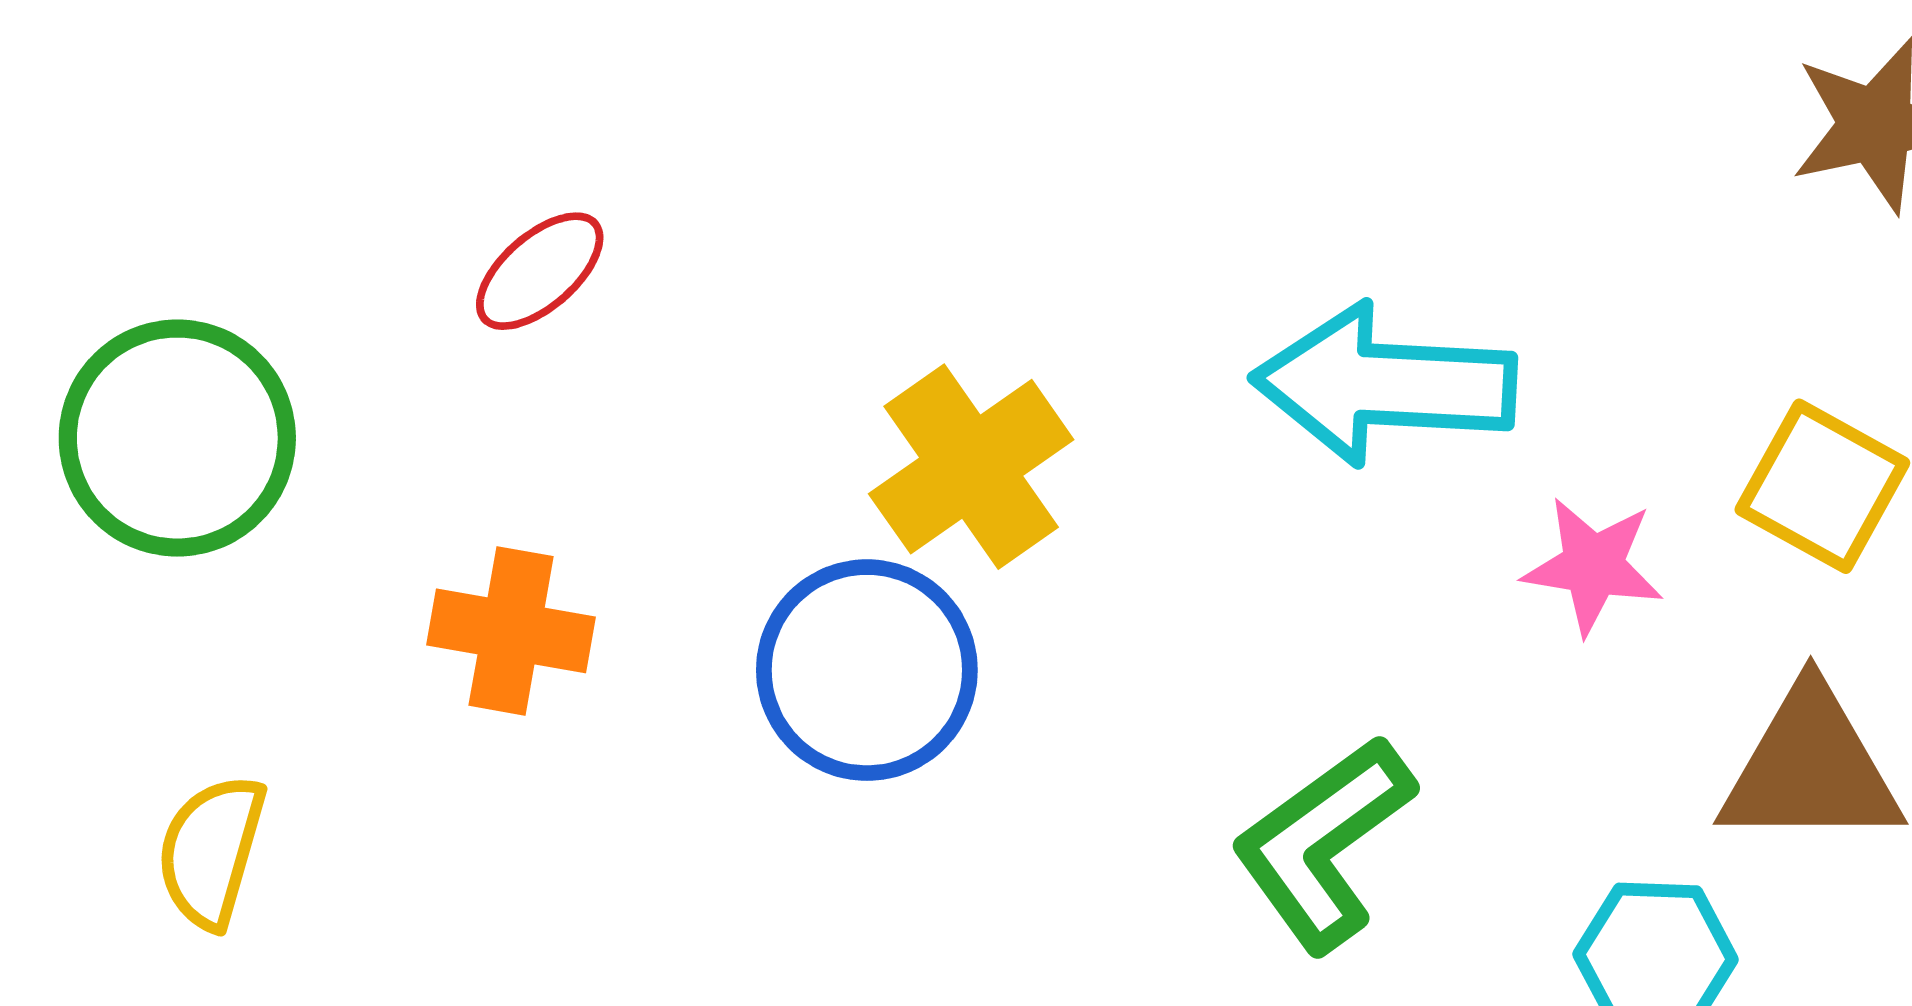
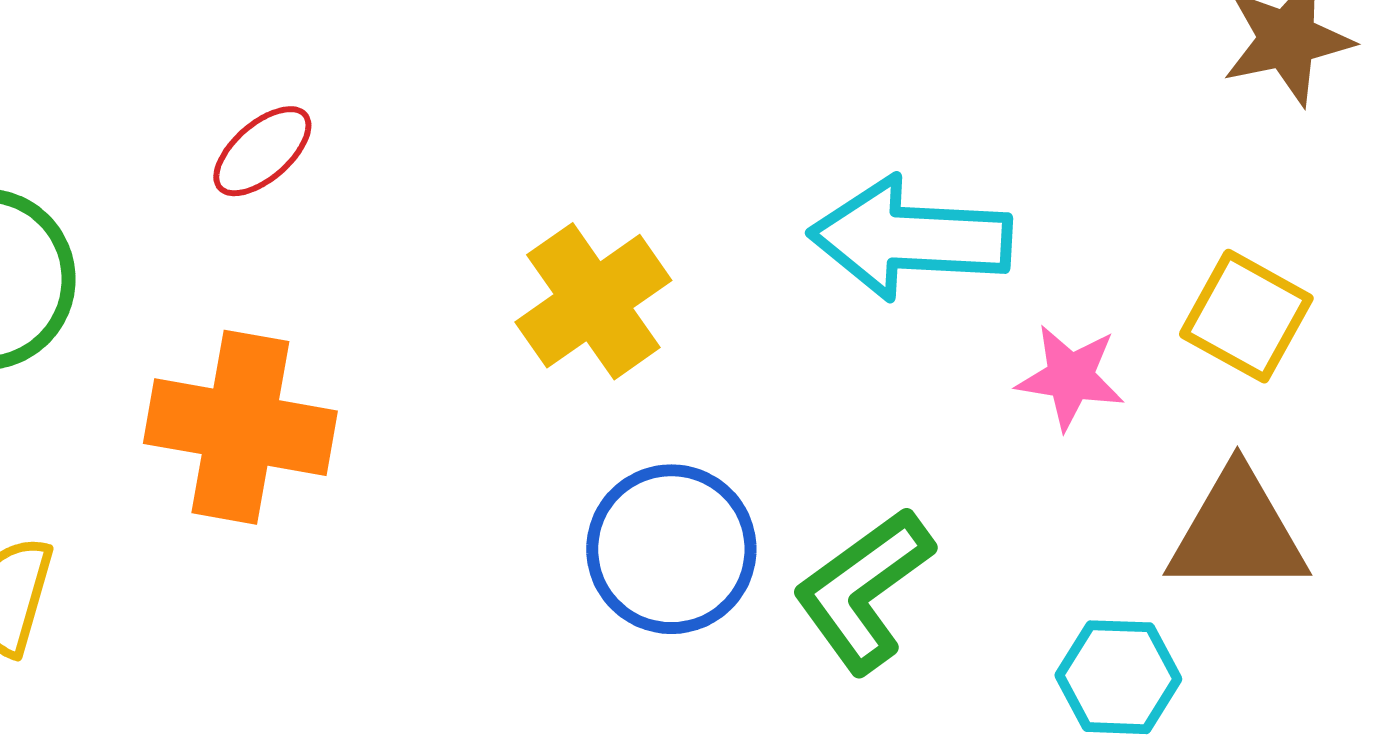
orange cross: (511, 631) -> (240, 427), size x1.5
blue circle: (867, 670) -> (671, 549), moved

